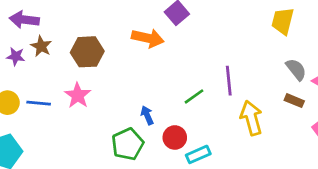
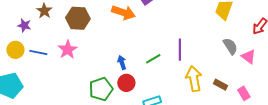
purple star: (16, 56) -> (24, 25), moved
brown rectangle: (294, 101) -> (221, 85), moved
blue arrow: (147, 115) -> (122, 62), moved
red circle: (175, 137) -> (126, 83), moved

